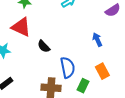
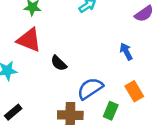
blue semicircle: (68, 68) -> (90, 89), turned -110

